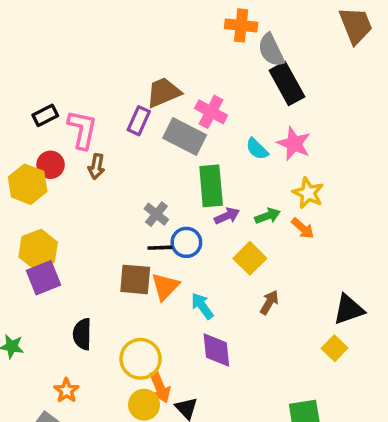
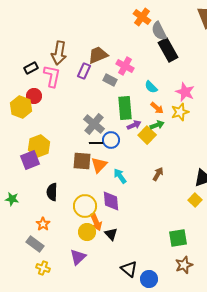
orange cross: (241, 25) -> (142, 17), turned 30
gray rectangle: (185, 137) -> (110, 80), size x0.6
pink star: (294, 144) -> (185, 92), moved
brown arrow: (96, 167) -> (59, 53), moved, size x1.6
yellow star: (308, 193) -> (180, 112), turned 30
gray cross: (156, 214) -> (94, 124), size x1.5
orange arrow: (303, 228) -> (157, 108), moved
yellow hexagon: (38, 249) -> (39, 146), moved
yellow square: (250, 258) -> (147, 135), moved
purple diamond: (216, 350) -> (111, 201), moved

